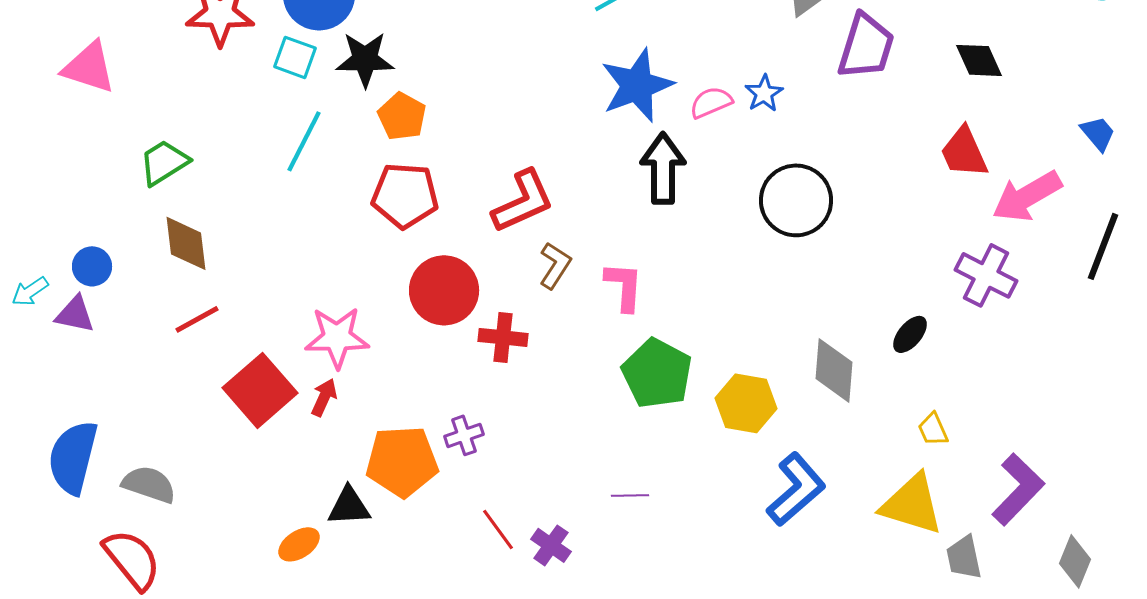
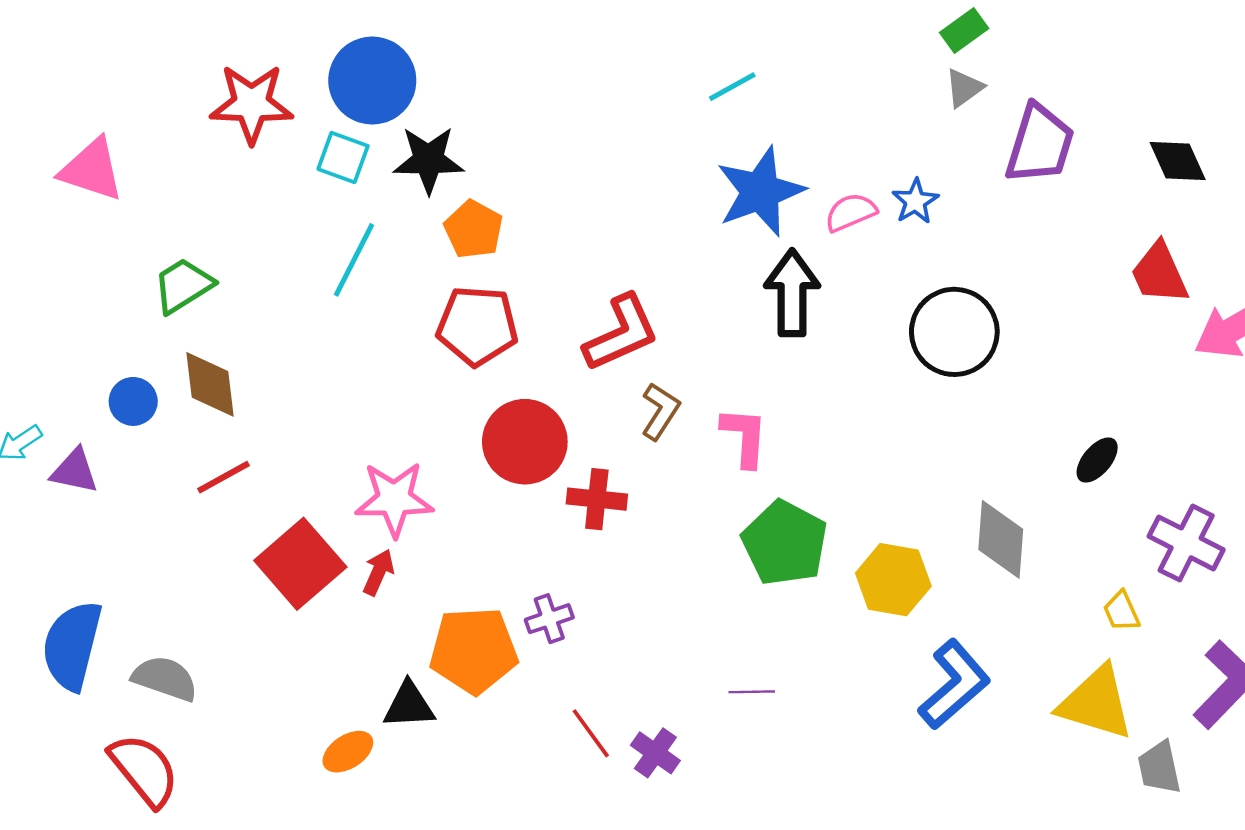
blue circle: (92, 266) -> (133, 401), moved
purple cross: (986, 275) -> (1186, 543), moved
black ellipse: (910, 334) -> (1097, 460), moved

